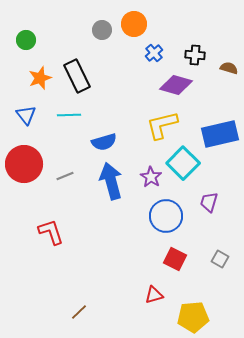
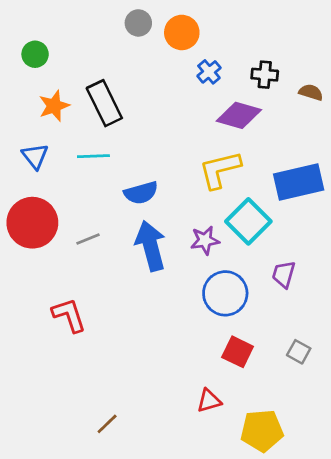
gray circle: (102, 30) -> (138, 23), moved
purple star: (151, 177) -> (205, 240), turned 30

